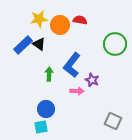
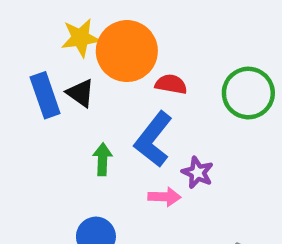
red semicircle: (80, 20) -> (171, 84), moved
orange circle: (60, 25) -> (127, 51), size x1.4
blue rectangle: (23, 45) -> (45, 95), turned -66

